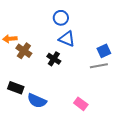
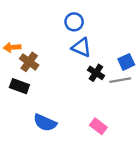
black cross: (54, 59) -> (96, 73), moved
black rectangle: (16, 88) -> (19, 86), moved

